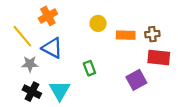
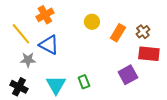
brown cross: (152, 34) -> (143, 32), turned -32
orange rectangle: (126, 35) -> (118, 33), turned -60
green rectangle: (89, 68) -> (84, 82), moved
black cross: (32, 92) -> (19, 87), moved

